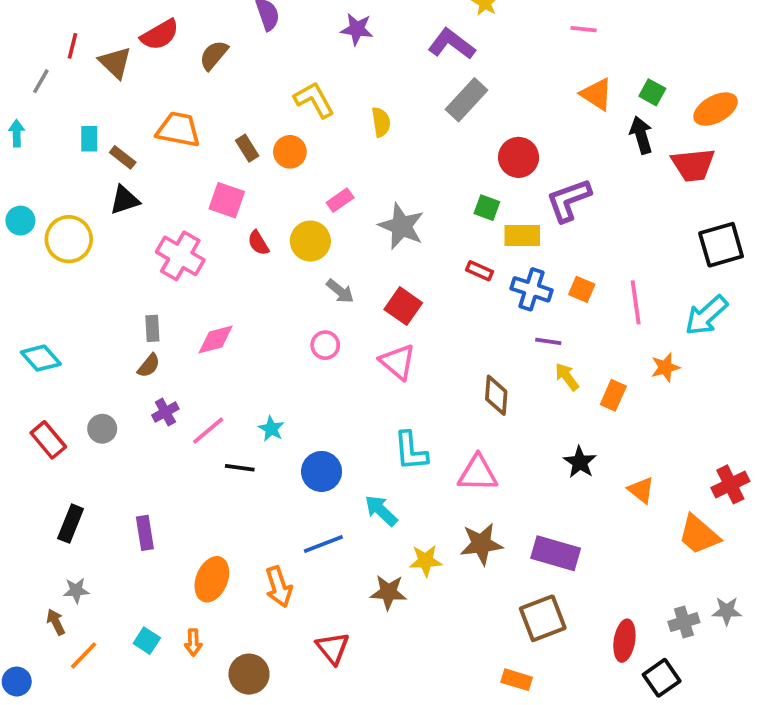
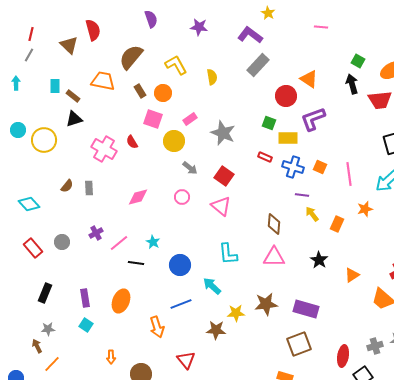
red semicircle: (160, 35) -> (93, 30), turned -75
red line: (72, 46) -> (31, 34), moved
brown semicircle: (214, 55) -> (131, 57), moved, size x1.5
orange triangle: (597, 94) -> (309, 79), moved
pink square: (227, 200) -> (153, 119), moved
red semicircle: (258, 243) -> (132, 142), moved
pink diamond: (216, 340) -> (138, 197), moved
brown semicircle: (149, 366) -> (67, 186), moved
pink triangle: (478, 473) -> (274, 257), moved
orange triangle: (641, 490) -> (352, 275), turned 49
orange ellipse: (212, 579) -> (121, 301), moved
cyan square: (147, 641) -> (86, 325), moved

